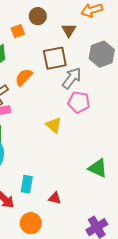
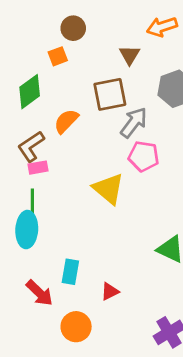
brown circle: (38, 16) -> (73, 28), moved
yellow triangle: (54, 125) -> (108, 189), size x1.4
red triangle: (55, 198) -> (110, 291), turned -40

